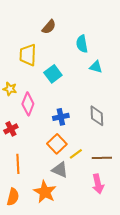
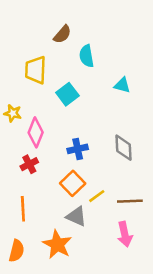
cyan semicircle: (82, 44) -> (87, 56), moved
red cross: (11, 129) -> (29, 164), moved

